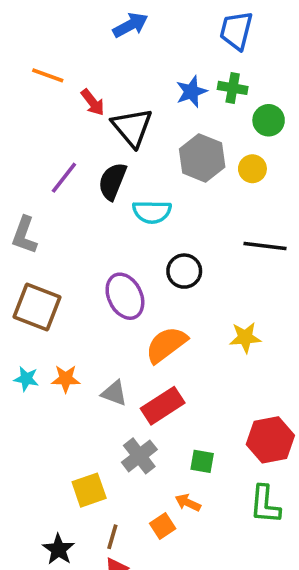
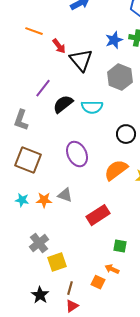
black semicircle: (112, 181) -> (63, 104), moved, turned 30
black circle: (184, 271) -> (126, 134), moved
orange semicircle: (166, 345) -> (116, 170), moved
gray triangle: (114, 393) -> (65, 195), moved
gray cross: (139, 456) -> (39, 243), moved
orange square: (163, 526) -> (98, 282), turned -32

